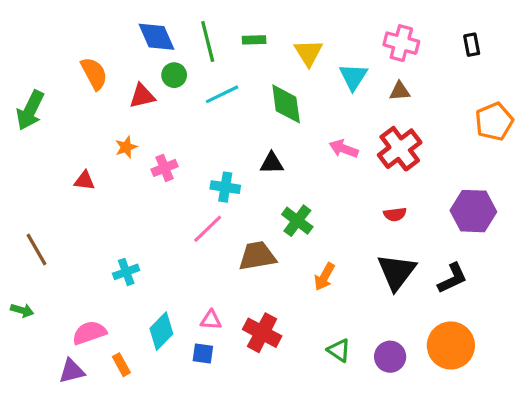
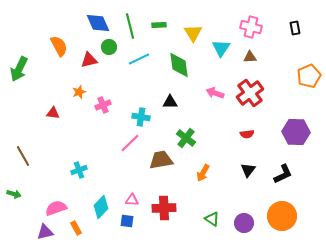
black triangle: (396, 272) -> (248, 170), size x0.6
red cross: (262, 333) -> (164, 208), turned -30

